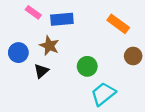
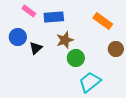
brown star: (49, 46) -> (65, 40), moved, turned 30
blue circle: (18, 53) -> (18, 37), moved
black triangle: (41, 71) -> (36, 48), moved

